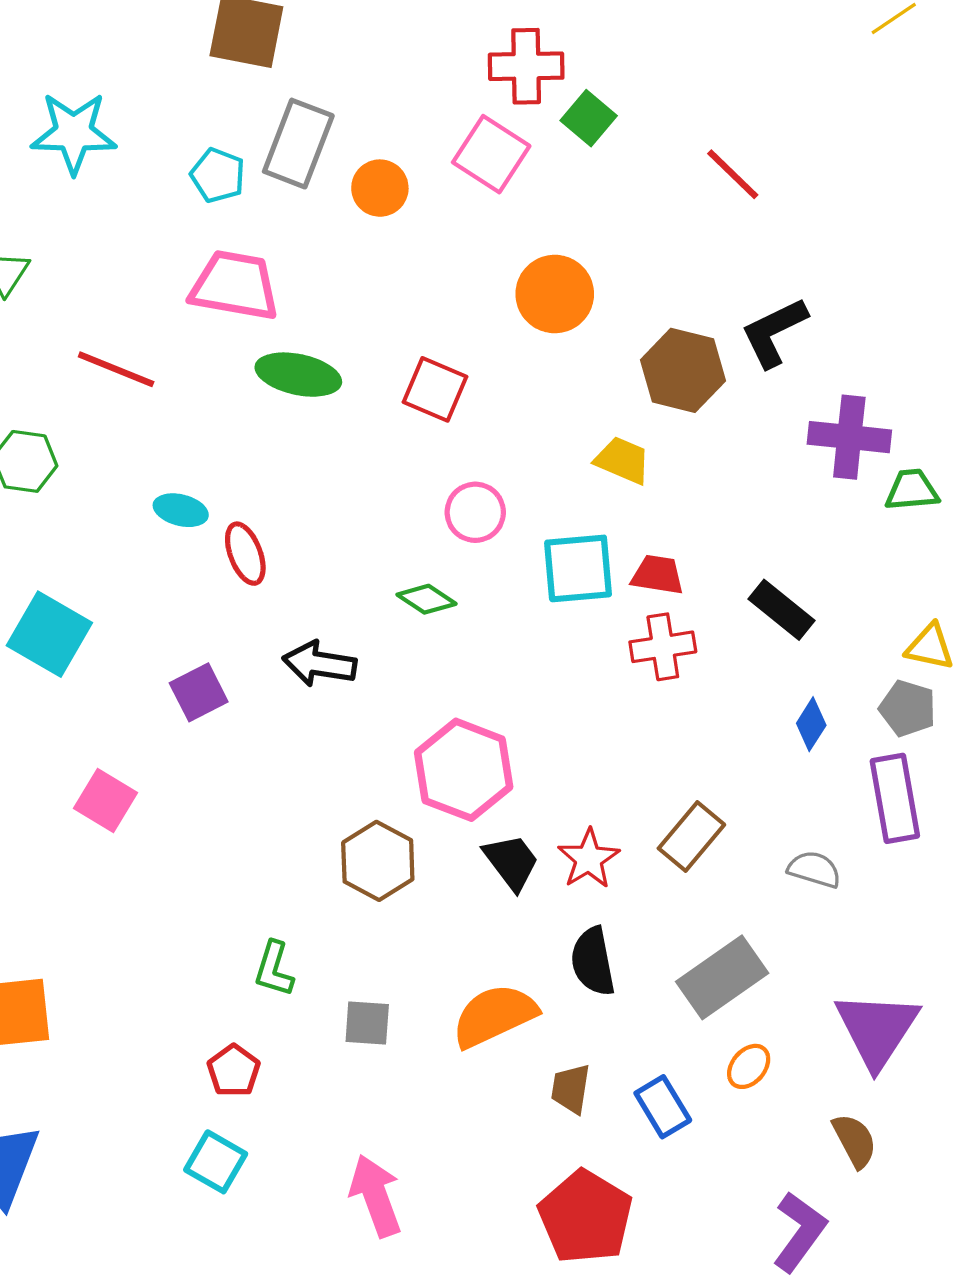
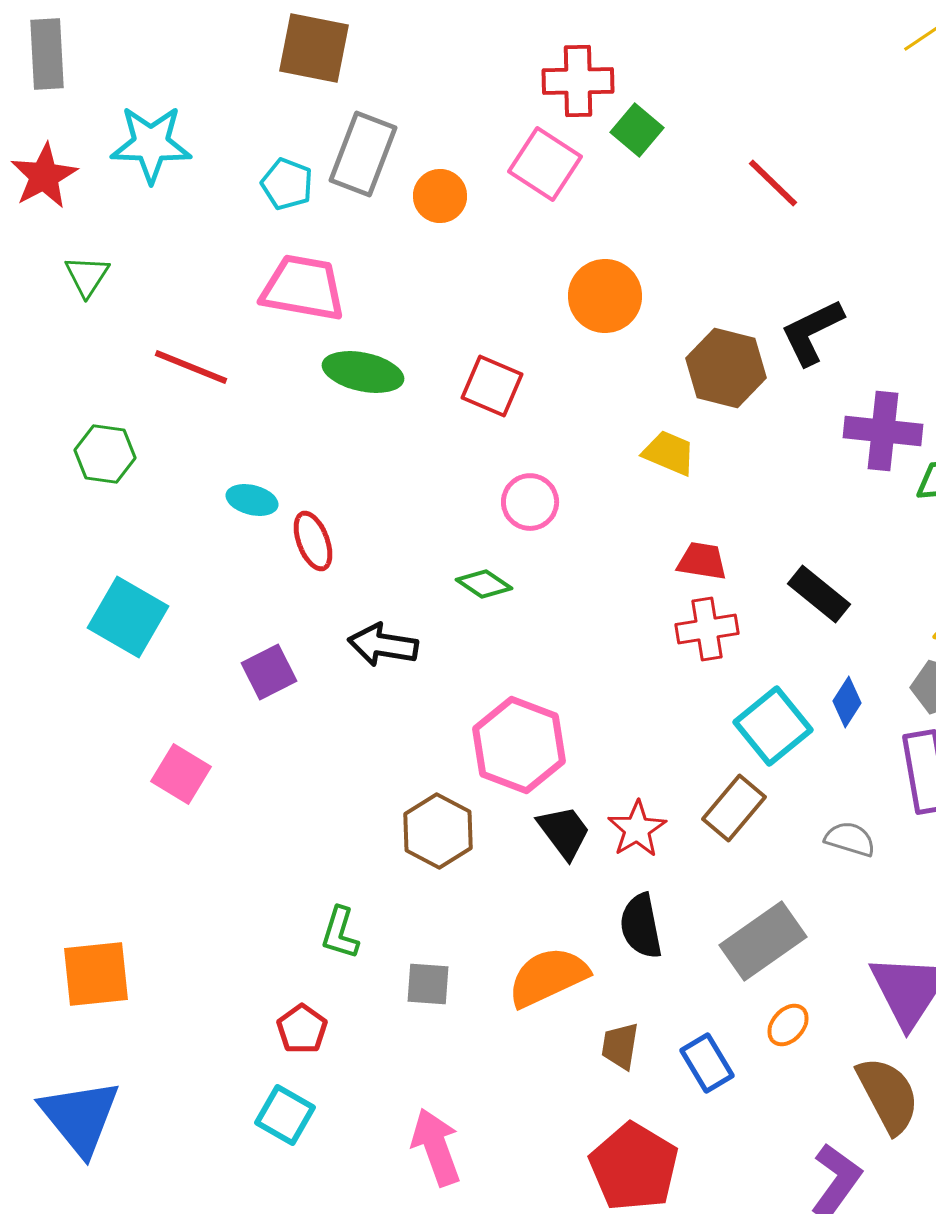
cyan square: (578, 568) -> (773, 726), moved, turned -34
brown semicircle: (855, 1141) -> (888, 1095), size x1.5

